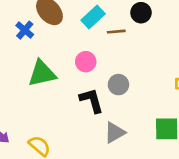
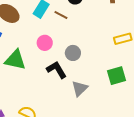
brown line: (116, 32) -> (61, 15), turned 48
green triangle: (42, 73) -> (15, 60), turned 40

